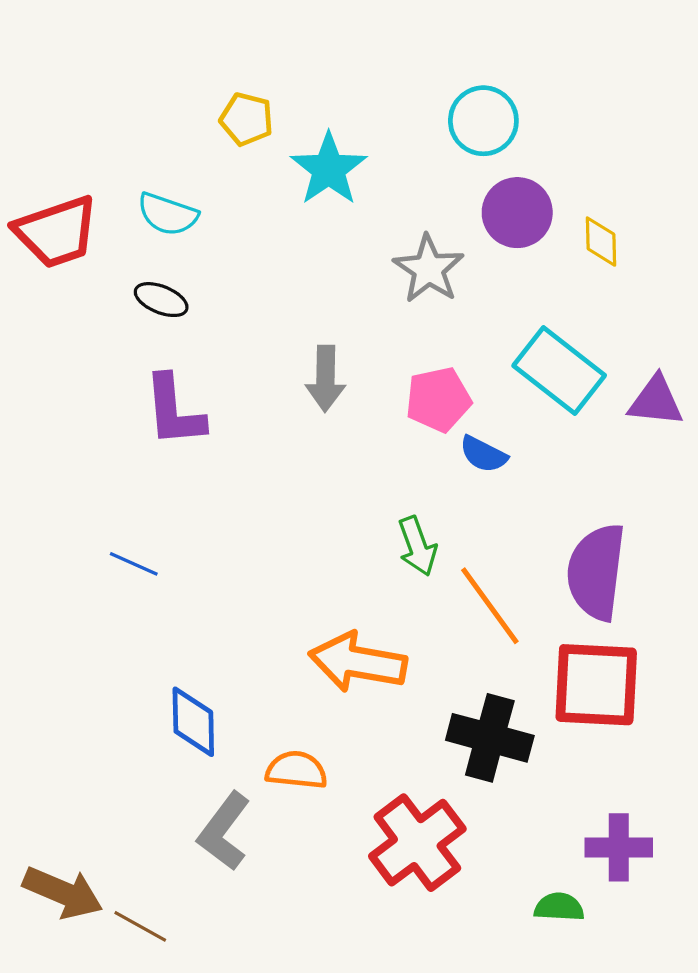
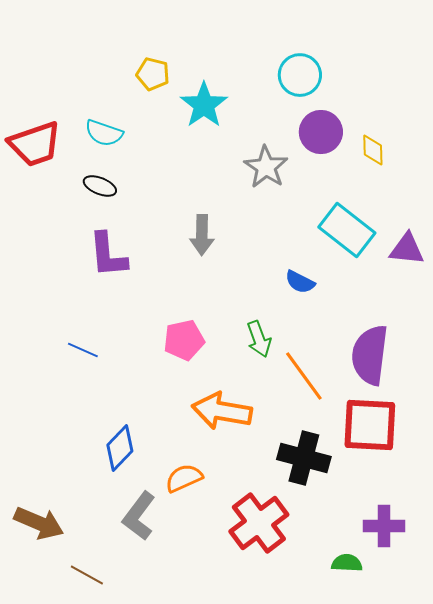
pink pentagon: (438, 399) -> (184, 340), moved
blue diamond: (193, 722) -> (120, 448), turned 45
orange semicircle: (296, 770) -> (184, 478), turned -30
brown arrow: (63, 893) -> (39, 523), moved

